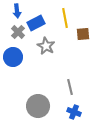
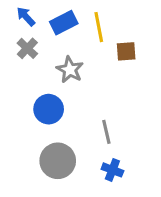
blue arrow: (17, 11) -> (26, 16), turned 144
blue rectangle: (36, 23) -> (64, 23), moved
blue circle: (13, 57) -> (49, 109), moved

